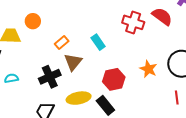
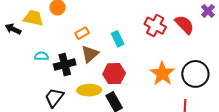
orange star: (148, 69) -> (162, 74), size x1.4
cyan semicircle: (11, 78) -> (41, 56), moved
red hexagon: (114, 79) -> (114, 74), moved

